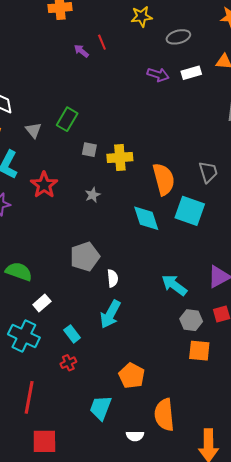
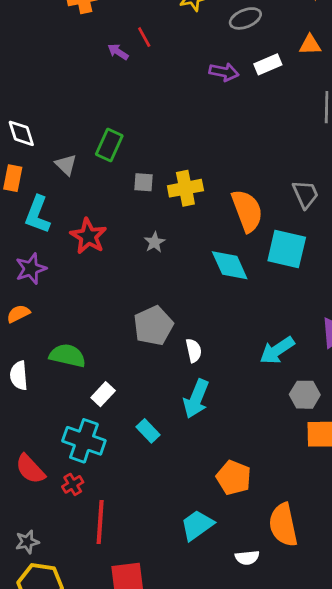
cyan arrow: (174, 285) -> (277, 350), turned -64
red cross: (68, 363) -> (73, 484), moved
cyan trapezoid: (101, 408) -> (197, 525), turned 40

